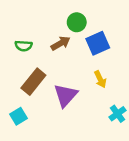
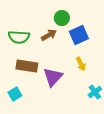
green semicircle: (24, 46) -> (19, 37), size x1.5
brown rectangle: (33, 82) -> (27, 66), turned 60

